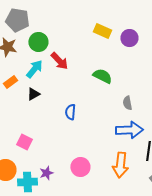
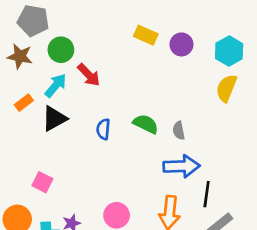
green semicircle: (102, 76) -> (146, 124), moved
black triangle: (33, 94) -> (54, 119), size x1.5
blue semicircle: (70, 112) -> (103, 129), moved

